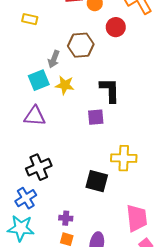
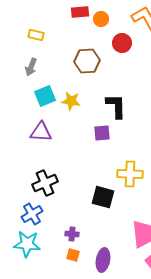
gray arrow: (54, 59) -> (31, 67), moved

